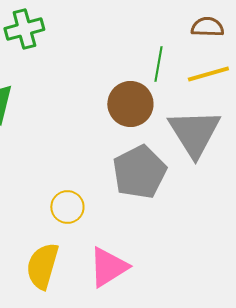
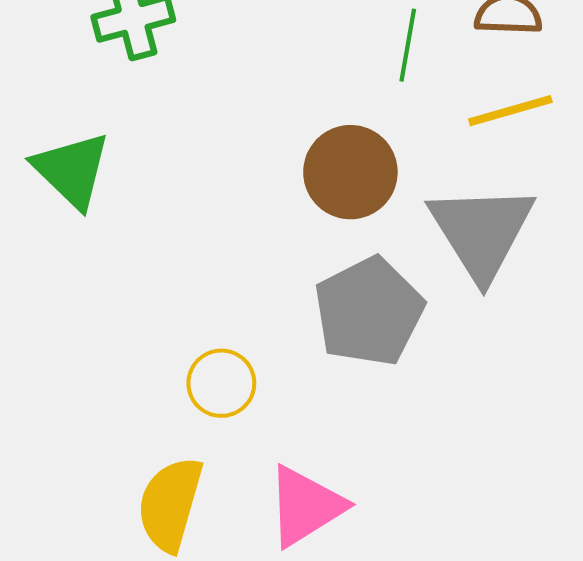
green line: (158, 64) -> (408, 45), moved

